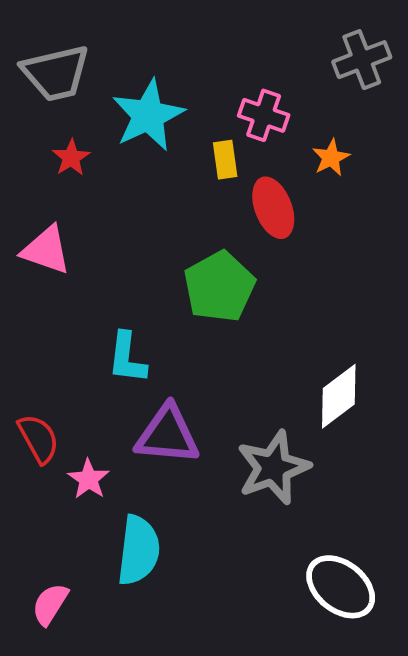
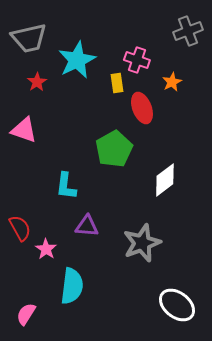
white diamond: (339, 396) -> (165, 180), moved
purple triangle: (167, 435) -> (87, 226), size x0.7

